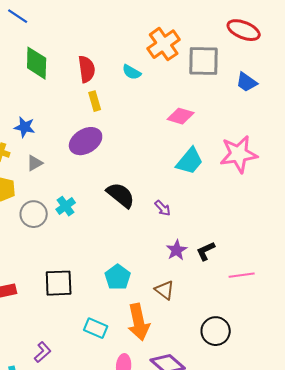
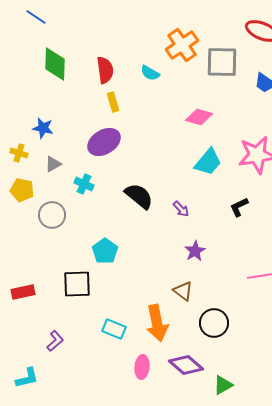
cyan cross: (66, 206) -> (84, 184), moved, turned -30
black L-shape: (206, 251) -> (239, 207), moved
cyan pentagon: (118, 277) -> (105, 251), moved
black circle: (216, 331) -> (214, 323), moved
purple L-shape: (43, 352) -> (55, 341), moved

